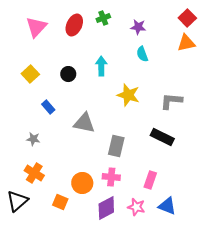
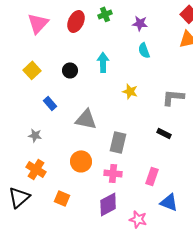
yellow star: (128, 95) -> (130, 91), size x0.7
black rectangle: (162, 137) -> (164, 133), size x0.6
orange circle: (82, 183) -> (81, 161), moved
pink star: (136, 207) -> (138, 219), moved

